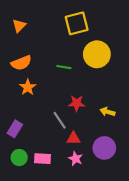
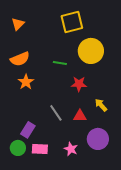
red star: (77, 103) -> (79, 84), moved
yellow arrow: (107, 112) -> (101, 105), turned 32
purple rectangle: (15, 129) -> (28, 130), moved
red triangle: (73, 138) -> (80, 116), moved

